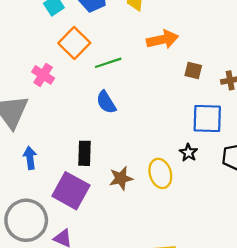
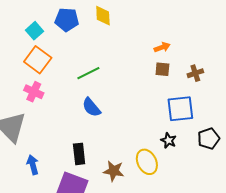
orange arrow: (162, 40) -> (162, 47), moved, size x0.6
orange square: (74, 43) -> (38, 60), moved
brown star: (121, 178) -> (114, 171), turned 30

